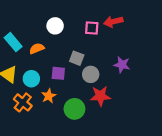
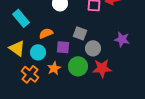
orange semicircle: (37, 49) -> (46, 33), moved
green circle: (74, 109) -> (78, 66), moved

